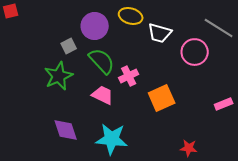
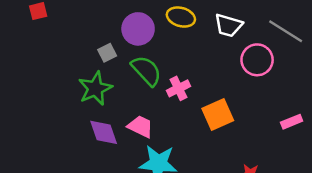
white trapezoid: (160, 33) -> (228, 25), moved
pink trapezoid: (103, 95) -> (140, 126), moved
purple diamond: (66, 130) -> (104, 132), moved

